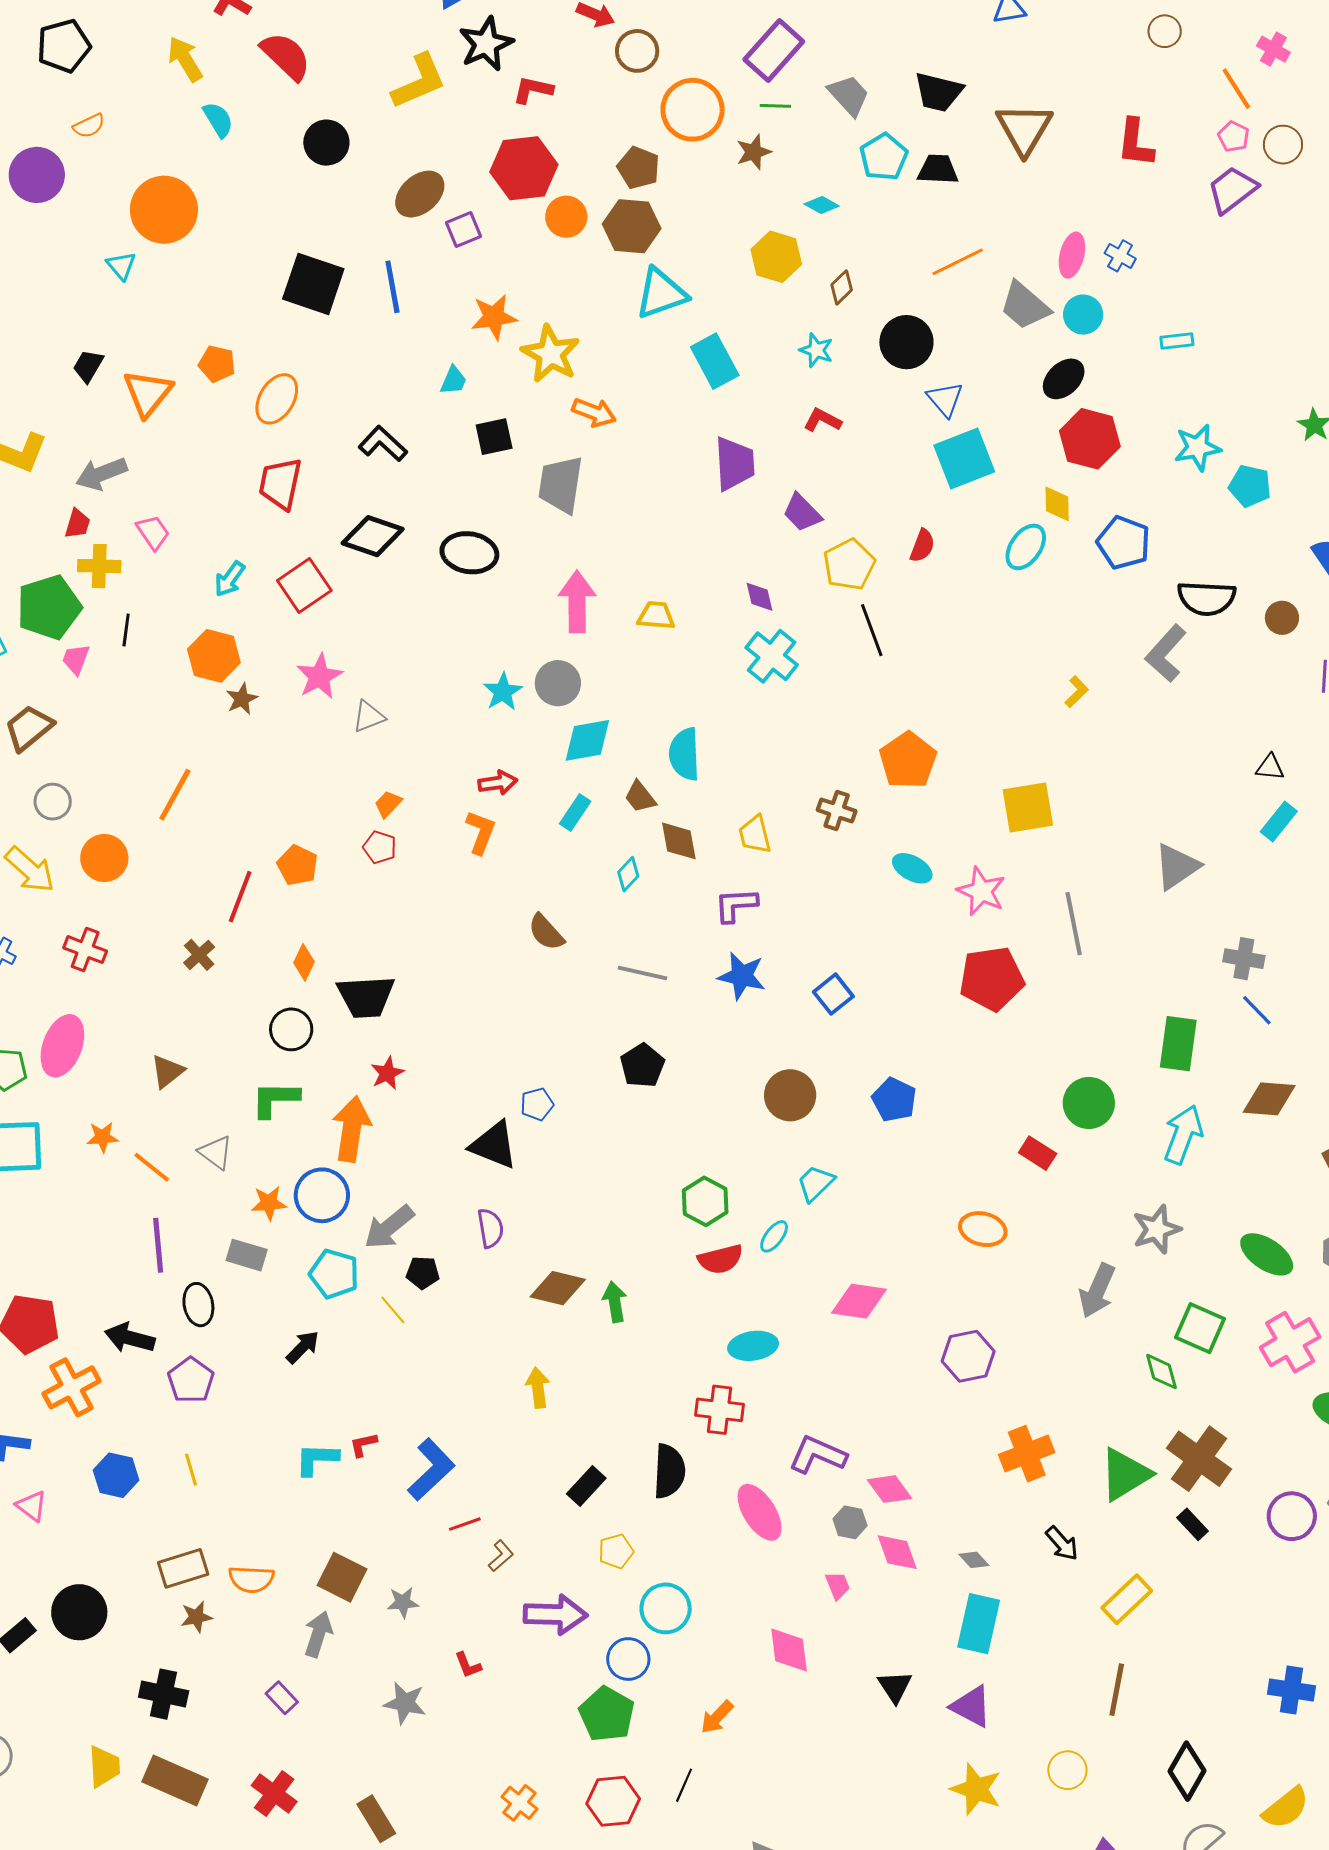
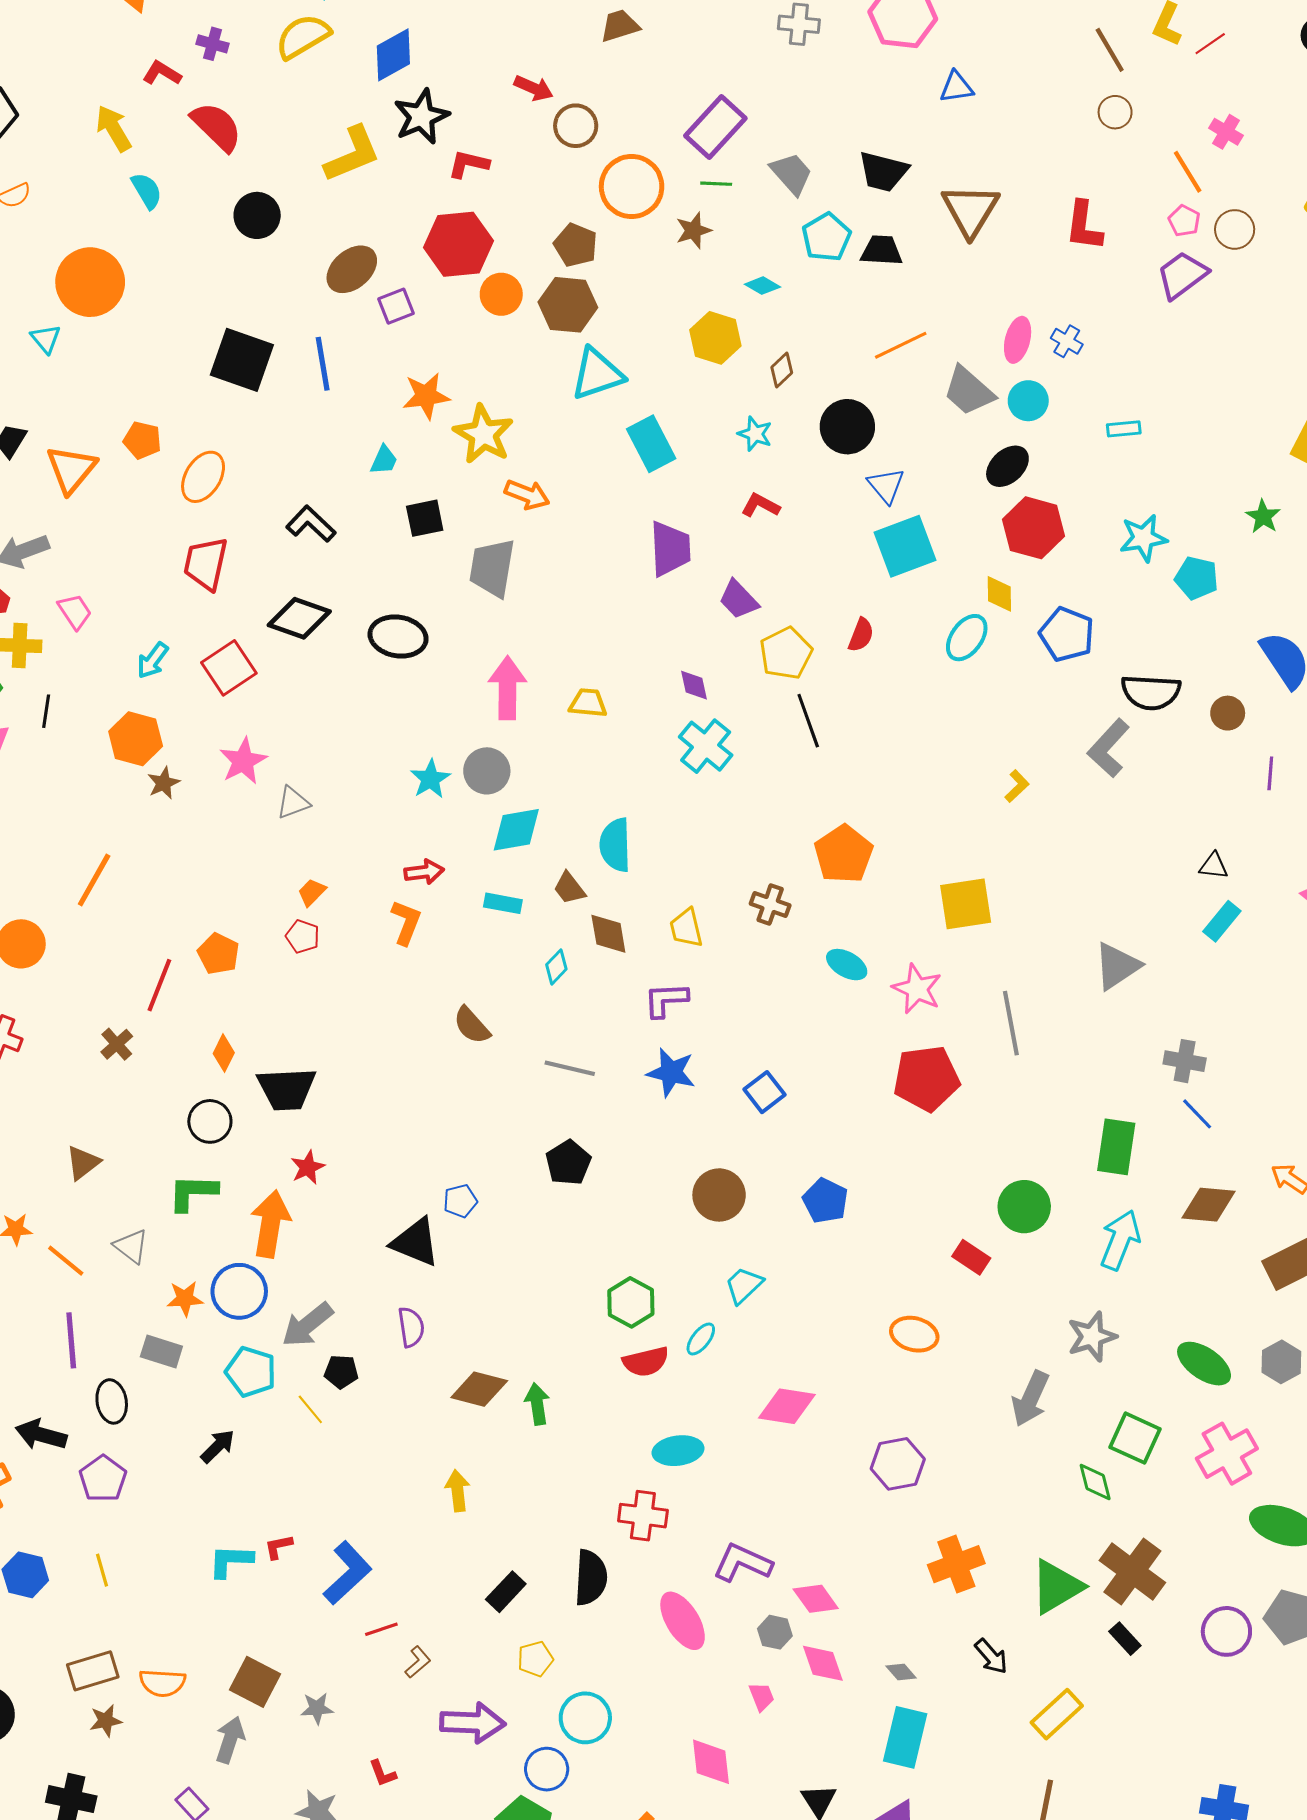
cyan rectangle: (575, 813) -> (503, 903), turned 66

